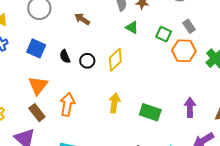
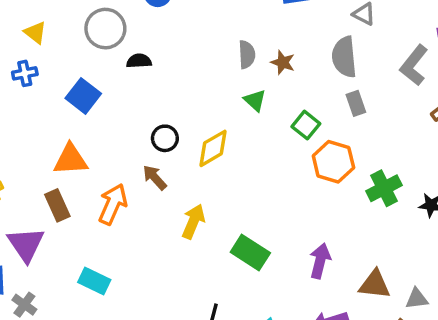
brown arrow: (82, 19) -> (155, 177), moved
gray rectangle: (189, 26) -> (356, 103), moved
black semicircle: (65, 56) -> (139, 61), moved, turned 96
orange triangle: (38, 85) -> (71, 160), turned 35

